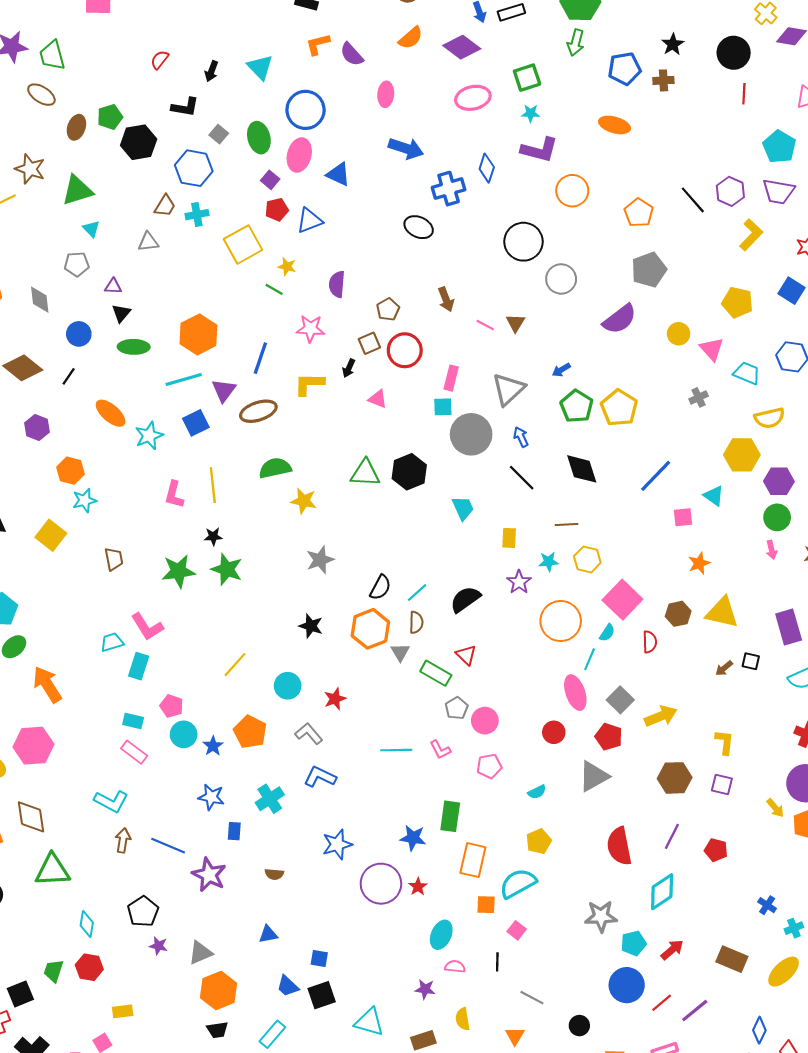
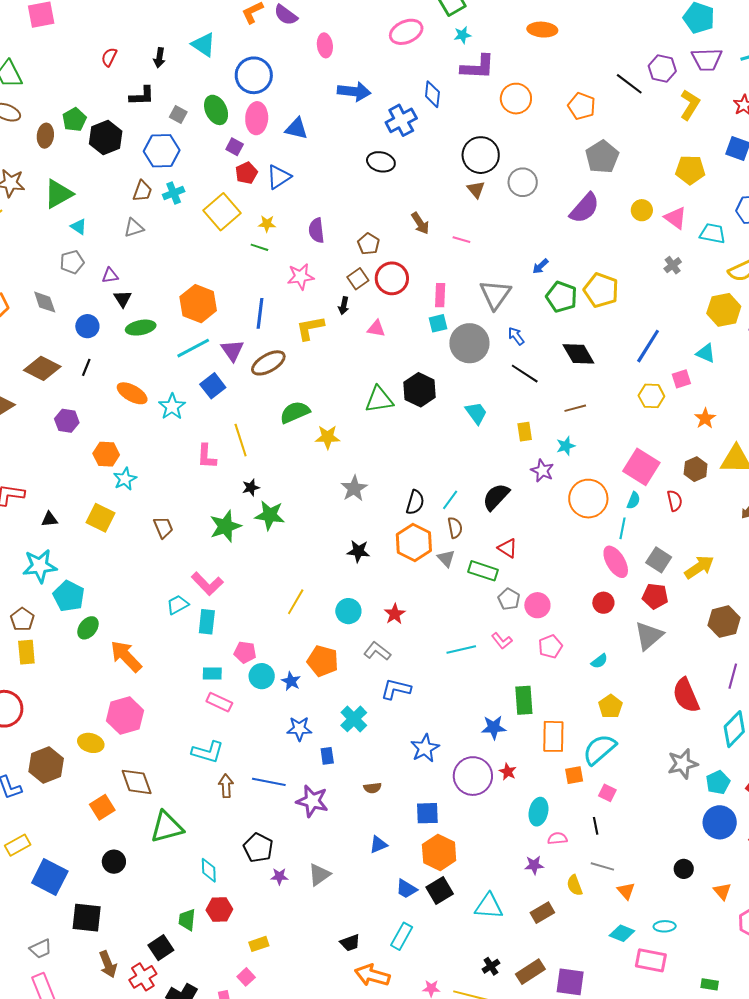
brown triangle: (515, 323) -> (476, 189), moved
yellow hexagon: (587, 560) -> (651, 396), moved
blue square: (319, 958) -> (427, 813), moved, size x1.4
orange hexagon: (219, 990) -> (439, 852), moved
gray line: (532, 998) -> (602, 866), moved

